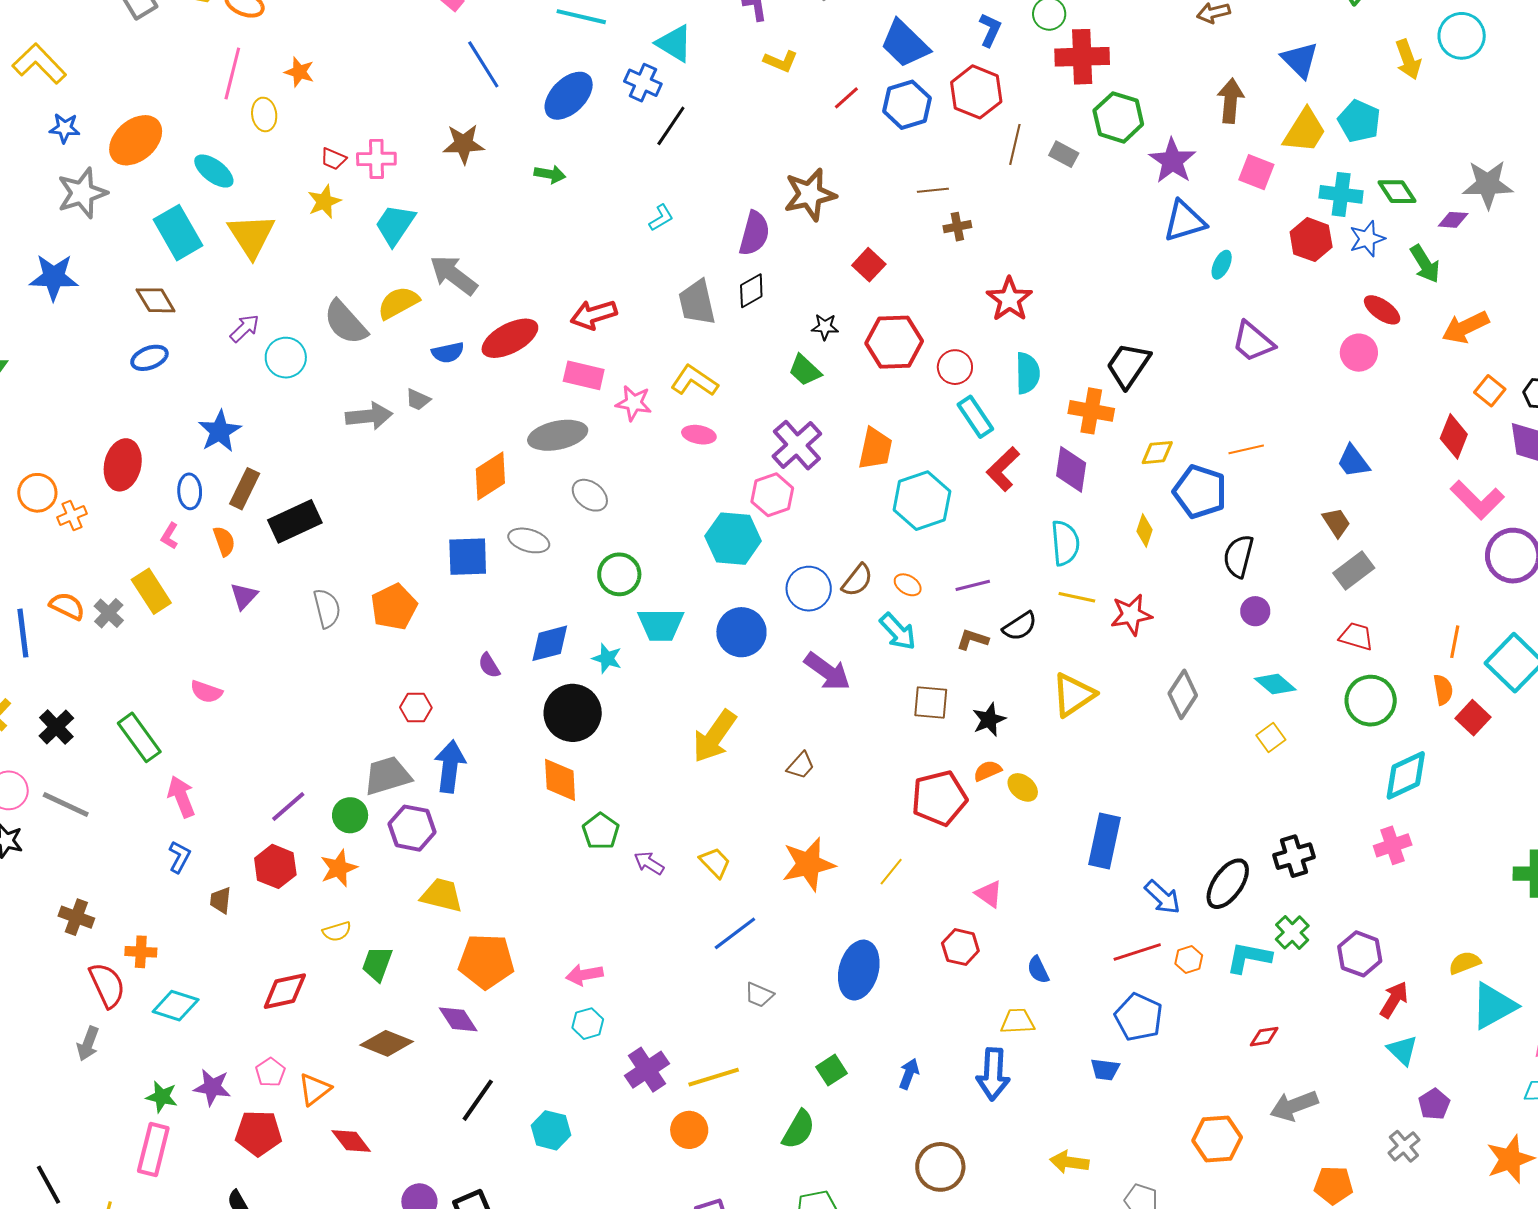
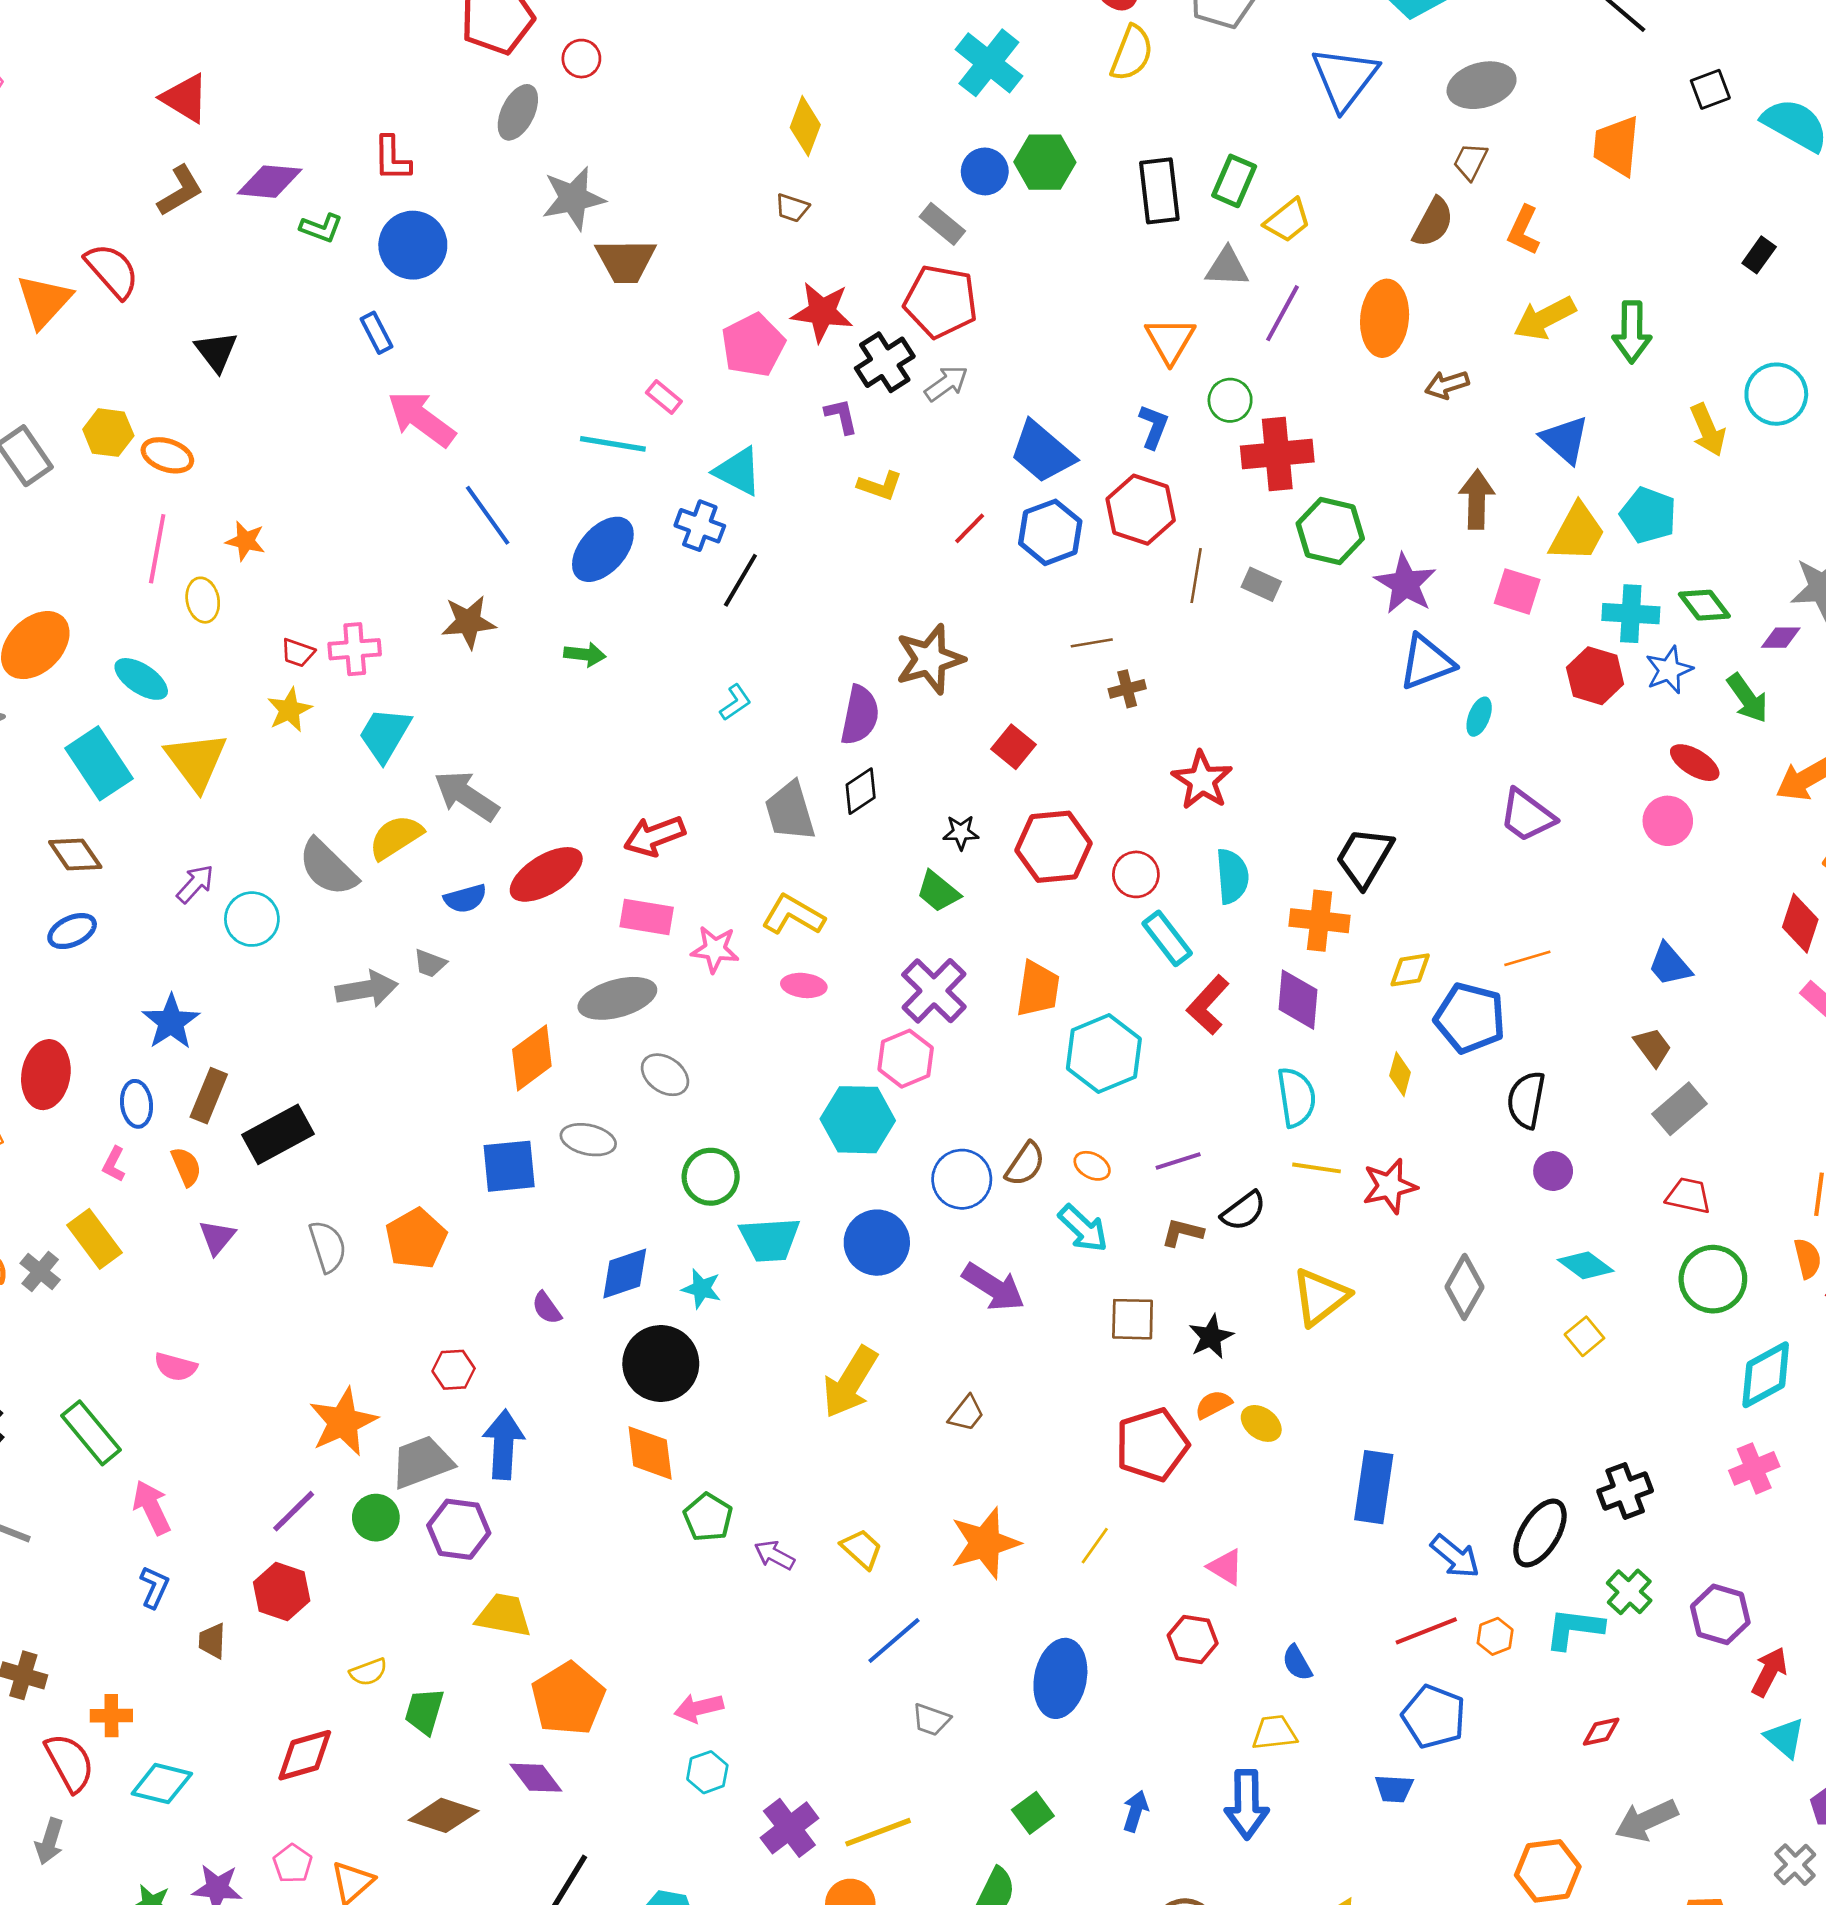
orange star: (339, 868) -> (343, 1422), moved, size x1.4
orange pentagon: (486, 961) -> (568, 1699), turned -30

